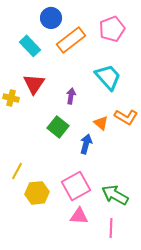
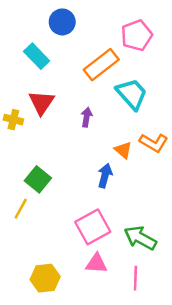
orange rectangle: (71, 40) -> (101, 65), moved
green square: (58, 127) -> (38, 179), moved
yellow hexagon: (37, 193) -> (45, 278), moved

